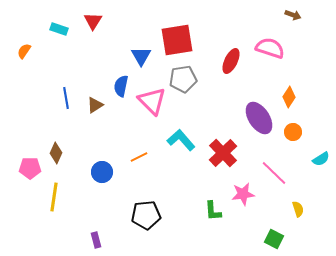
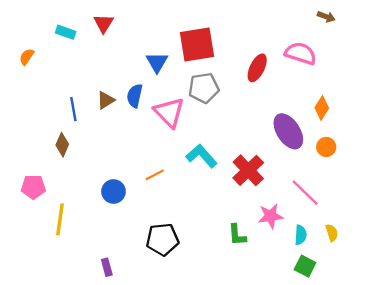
brown triangle: (95, 105) -> (106, 100), moved
brown diamond: (56, 153) -> (62, 145), moved
cyan semicircle: (321, 159) -> (301, 235), moved, turned -54

